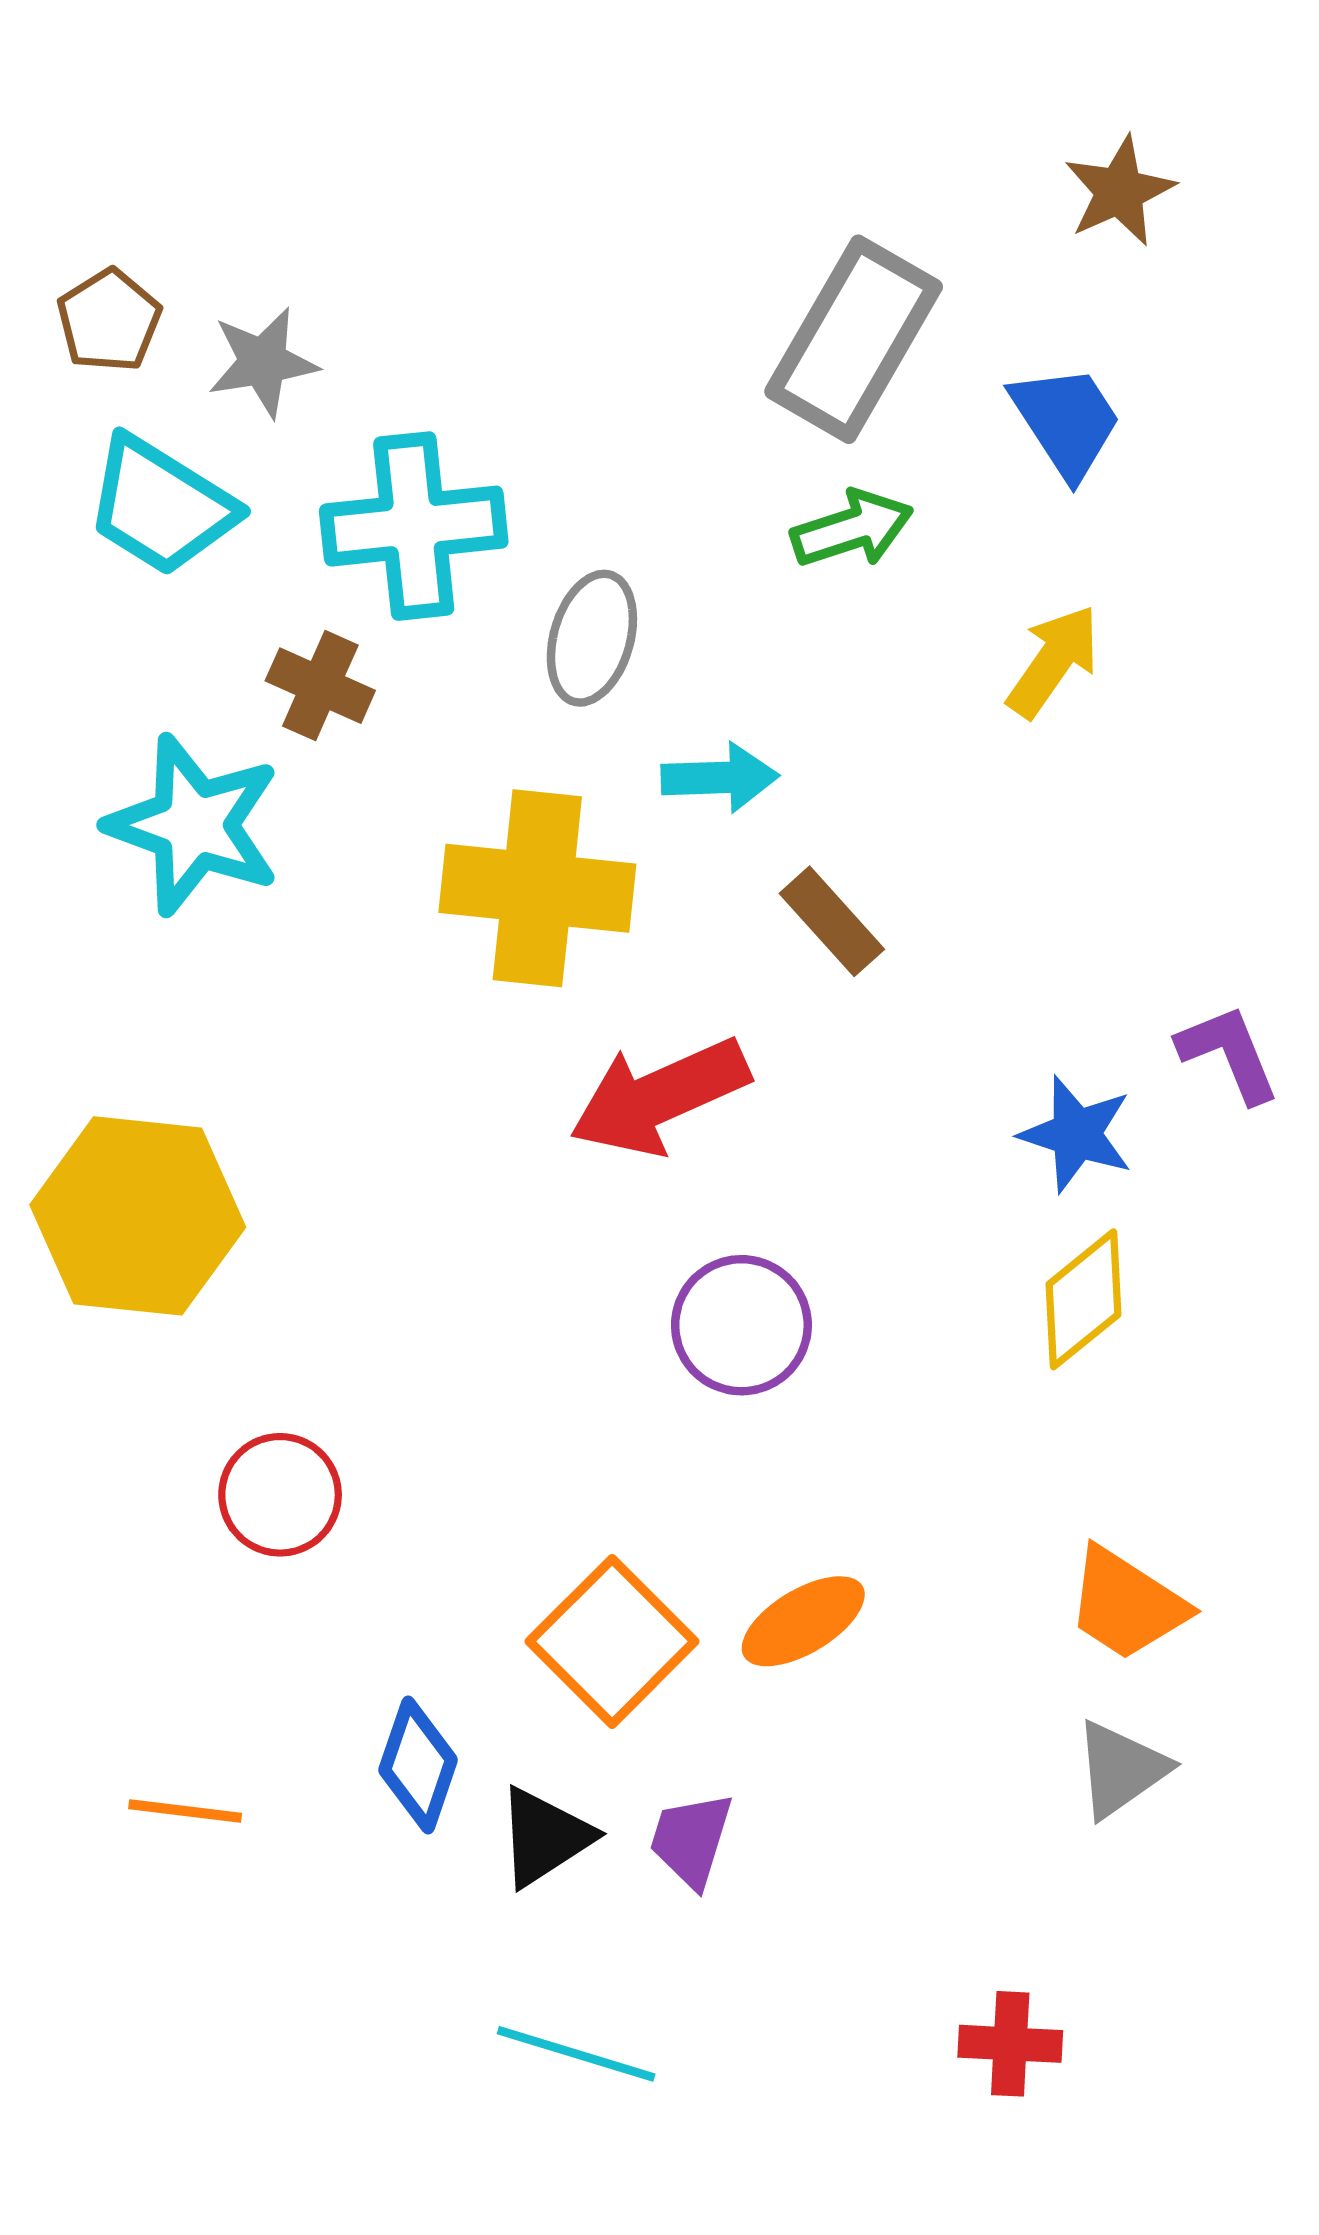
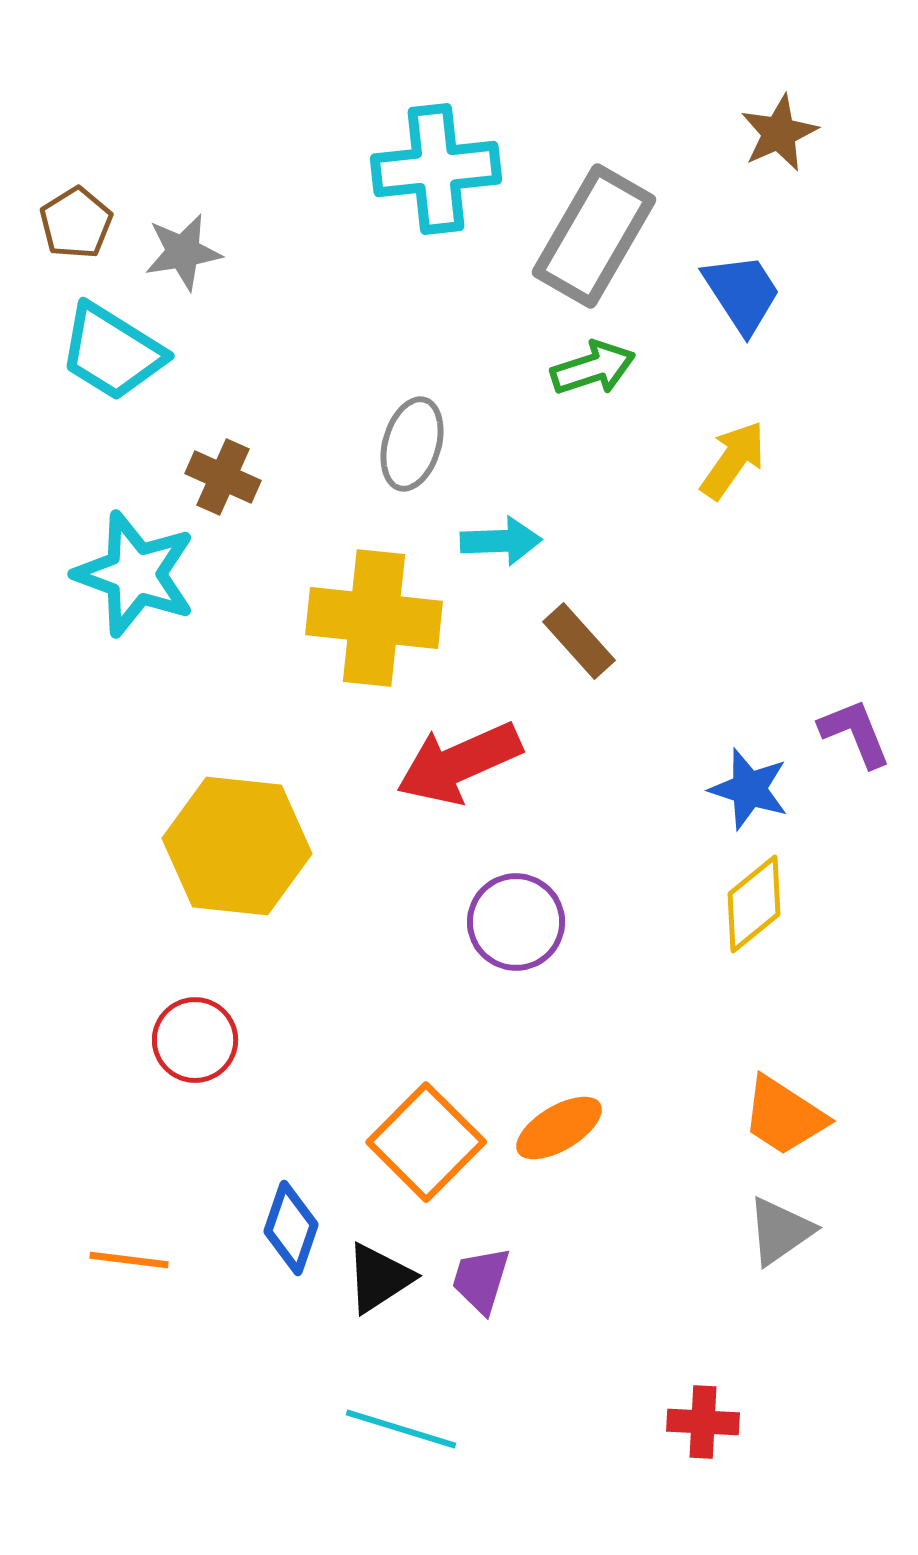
cyan cross: (414, 526) -> (436, 169), moved
yellow hexagon: (138, 1216) -> (237, 846), moved

